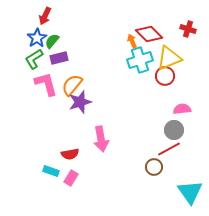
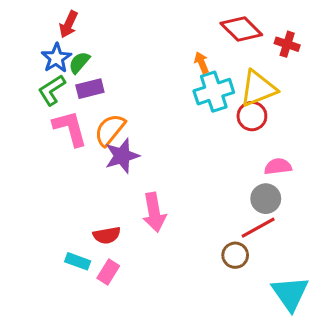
red diamond: (149, 34) -> (241, 29), moved

